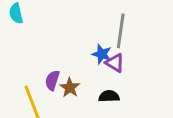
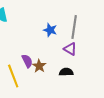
blue star: (102, 54) -> (50, 30), moved
purple semicircle: (52, 80) -> (27, 61), turned 136

